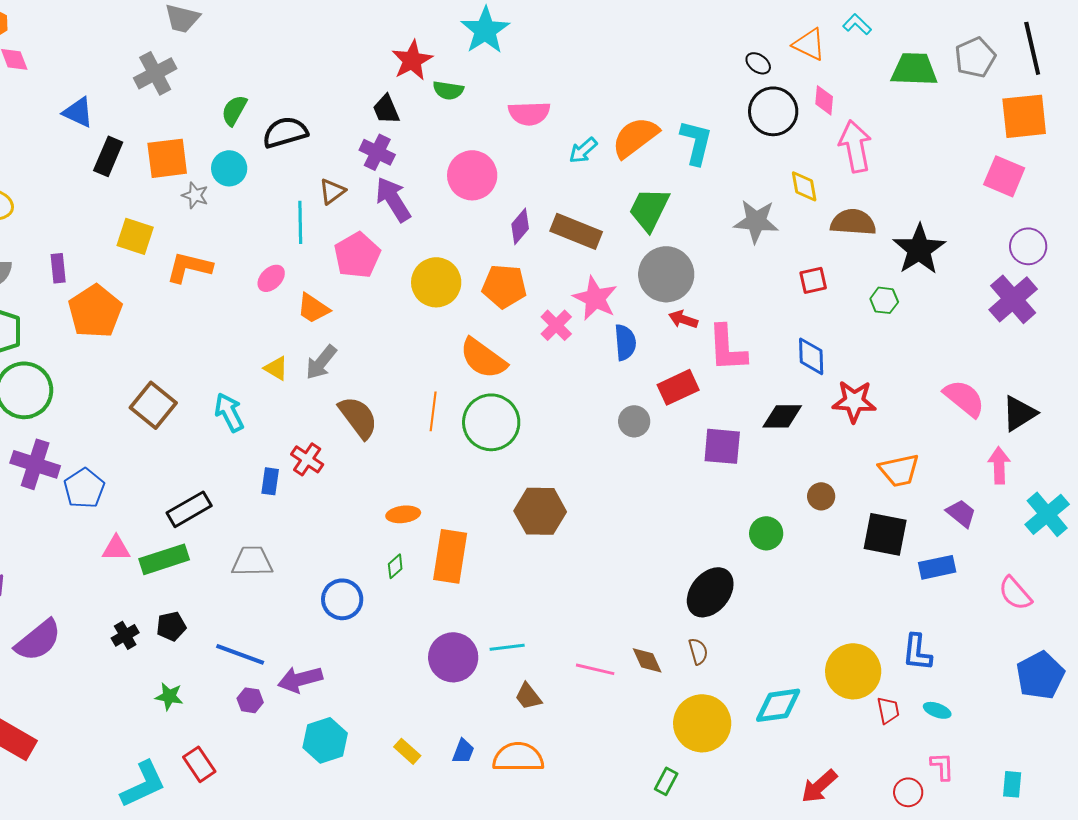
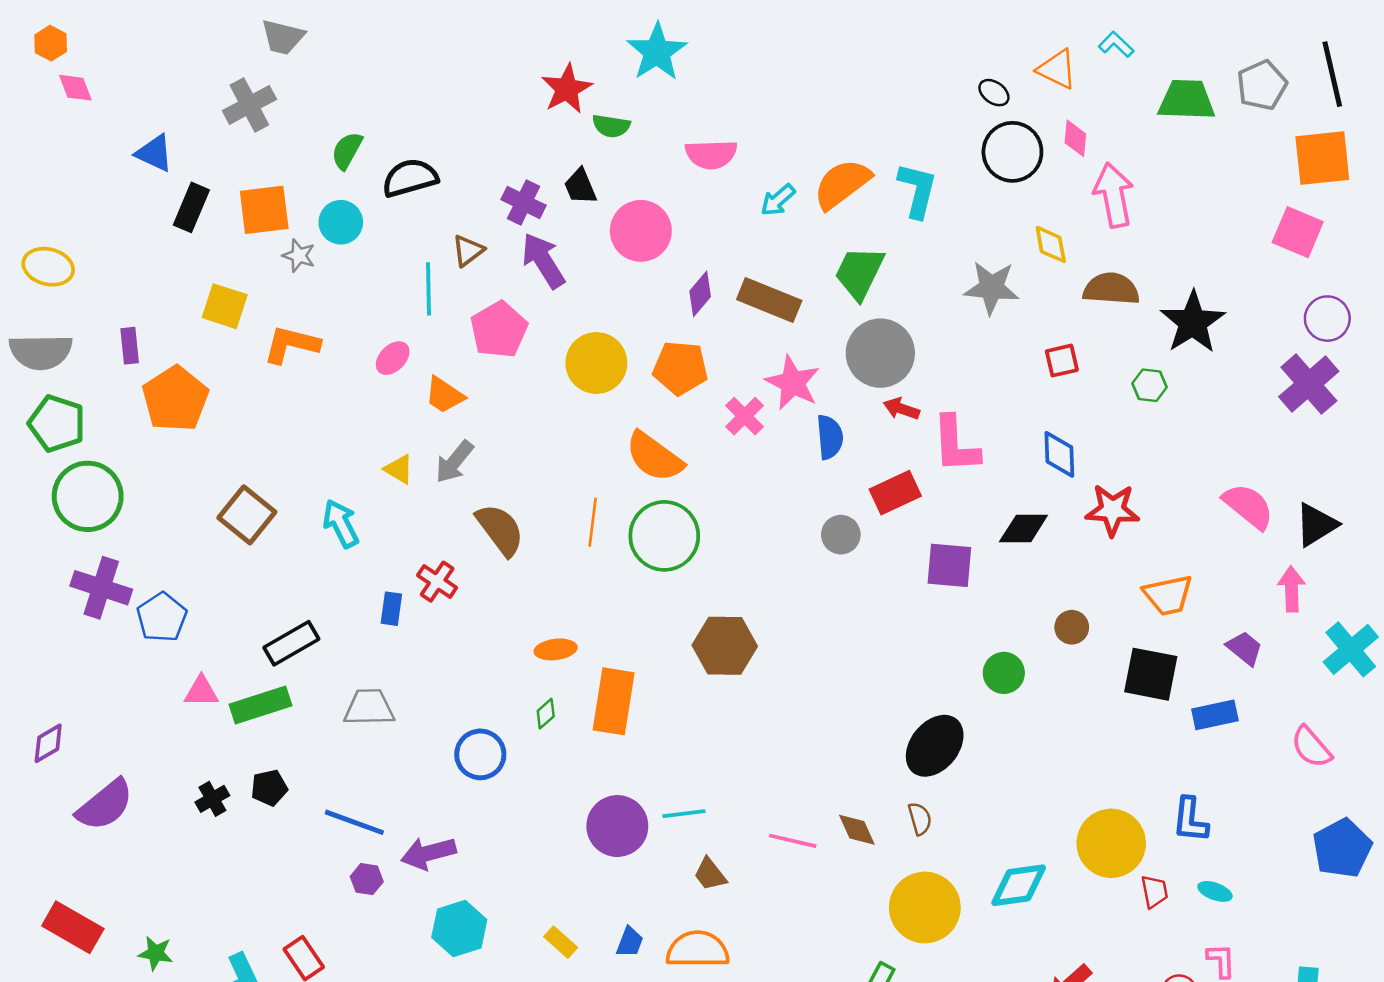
black trapezoid: (386, 109) -> (580, 186), moved
green star: (169, 696) -> (156, 953), moved

